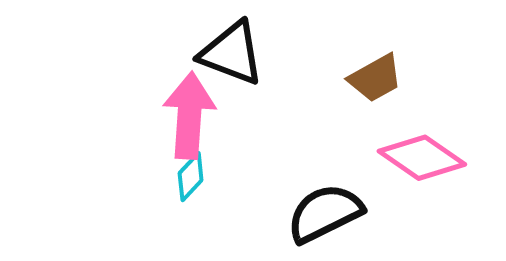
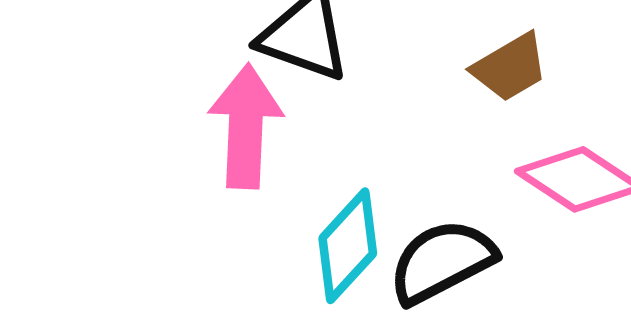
cyan diamond: (191, 177) -> (348, 246), moved, size x1.6

